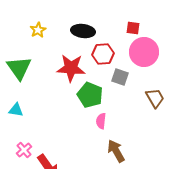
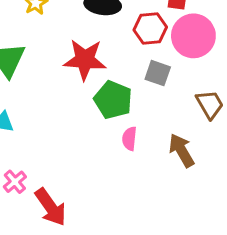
red hexagon: (103, 54) -> (150, 28), moved
brown arrow: (116, 151) -> (182, 150), moved

